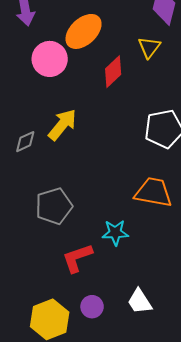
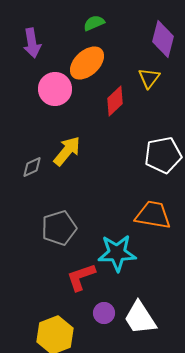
cyan star: (115, 233) -> (117, 253), size x1.5
white trapezoid: (140, 301) -> (140, 318), size x1.4
purple circle: (92, 307) -> (104, 313), moved

